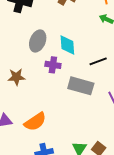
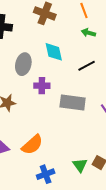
cyan diamond: (67, 45) -> (54, 52), moved
black line: (98, 61) -> (87, 66), moved

